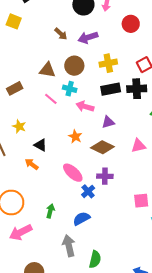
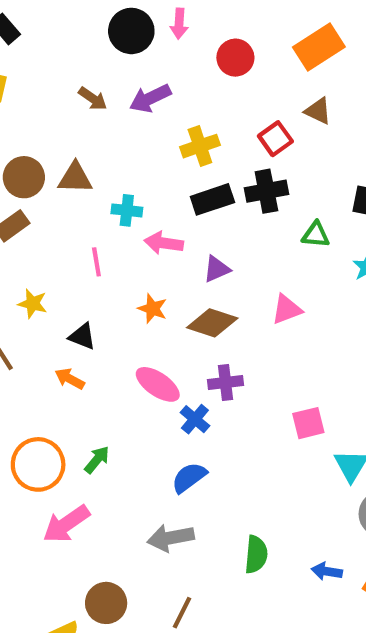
brown circle: (74, 66) -> (24, 177), moved
pink line: (51, 99) -> (96, 262), moved, turned 48
green arrow: (50, 211) -> (97, 460), moved, turned 32
gray arrow: (69, 246) -> (171, 538), turned -80
green semicircle: (95, 259) -> (256, 554), moved

